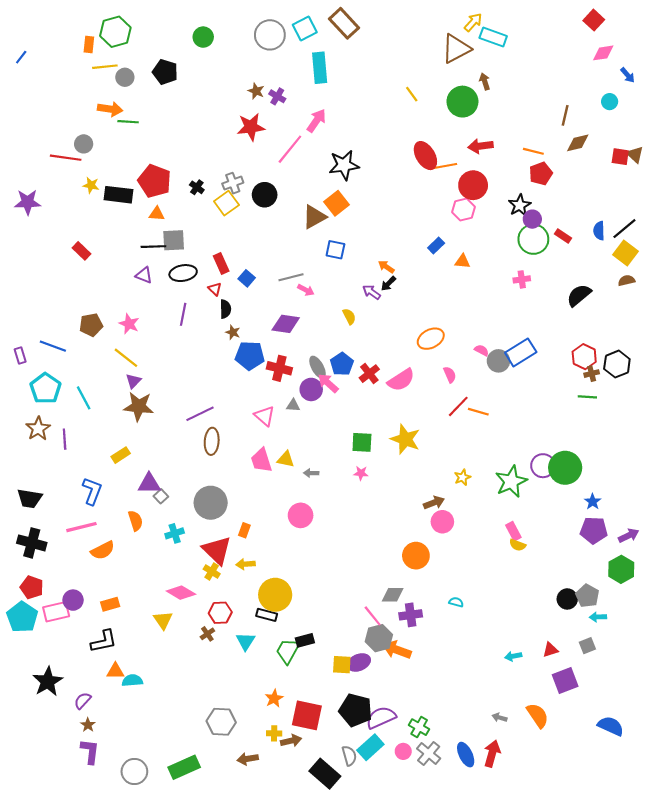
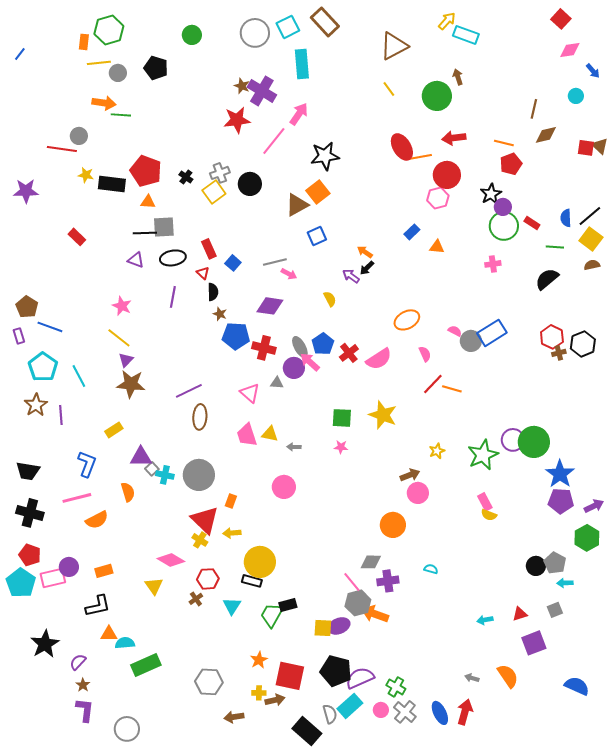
brown triangle: (456, 49) -> (394, 46), moved
purple cross: (277, 96) -> (262, 91), size x1.8
blue square: (335, 250) -> (317, 236), turned -36
brown pentagon: (91, 325) -> (27, 307), moved, turned -30
green line: (587, 397) -> (555, 247), moved
blue star: (593, 502) -> (560, 474), size x1.8
cyan cross: (175, 533) -> (165, 475), moved, turned 30
green rectangle: (184, 767) -> (146, 665), moved

